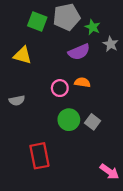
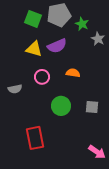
purple semicircle: (79, 52) -> (57, 46), moved
yellow triangle: (23, 55) -> (34, 49), moved
pink circle: (60, 88) -> (42, 77), moved
gray square: (93, 122) -> (92, 107), moved, turned -32

